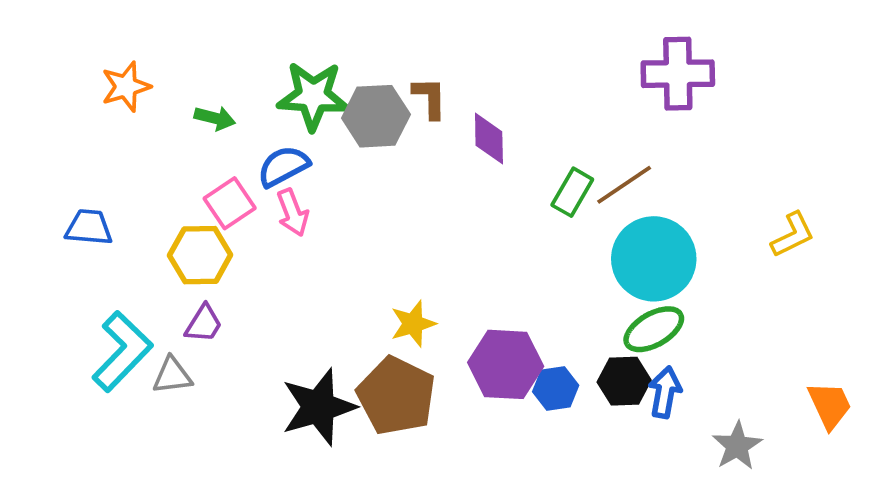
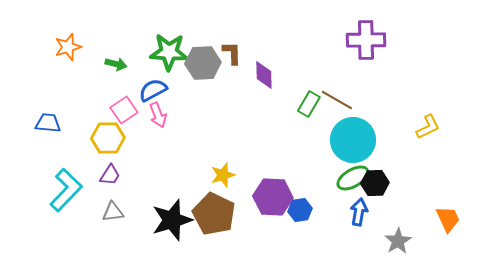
brown line: (624, 185) -> (337, 100), turned 64
gray triangle: (172, 376) -> (113, 212), moved
black hexagon: (624, 381) -> (375, 183), moved

